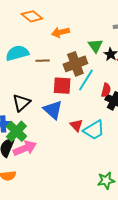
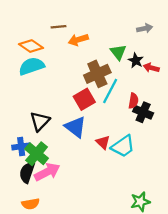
orange diamond: (32, 16) -> (31, 46), moved
brown line: (43, 61) -> (58, 27), moved
red square: (62, 86) -> (84, 99), turned -30

